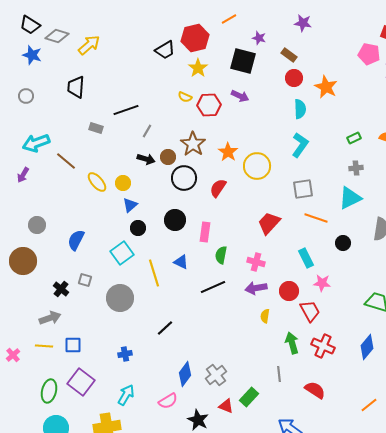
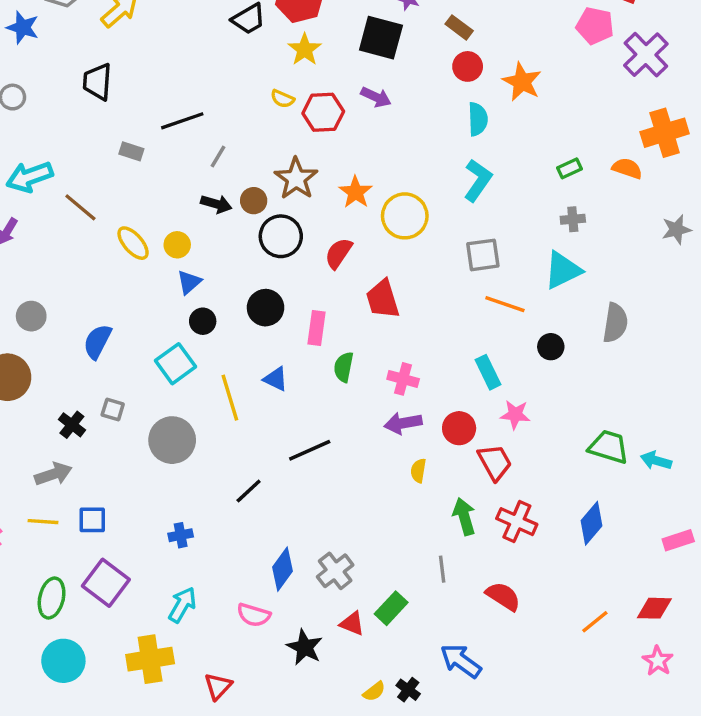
red trapezoid: (269, 223) -> (383, 299), moved, turned -60
black line: (213, 287) -> (310, 450), moved
pink semicircle: (168, 401) -> (254, 615), turned 48

